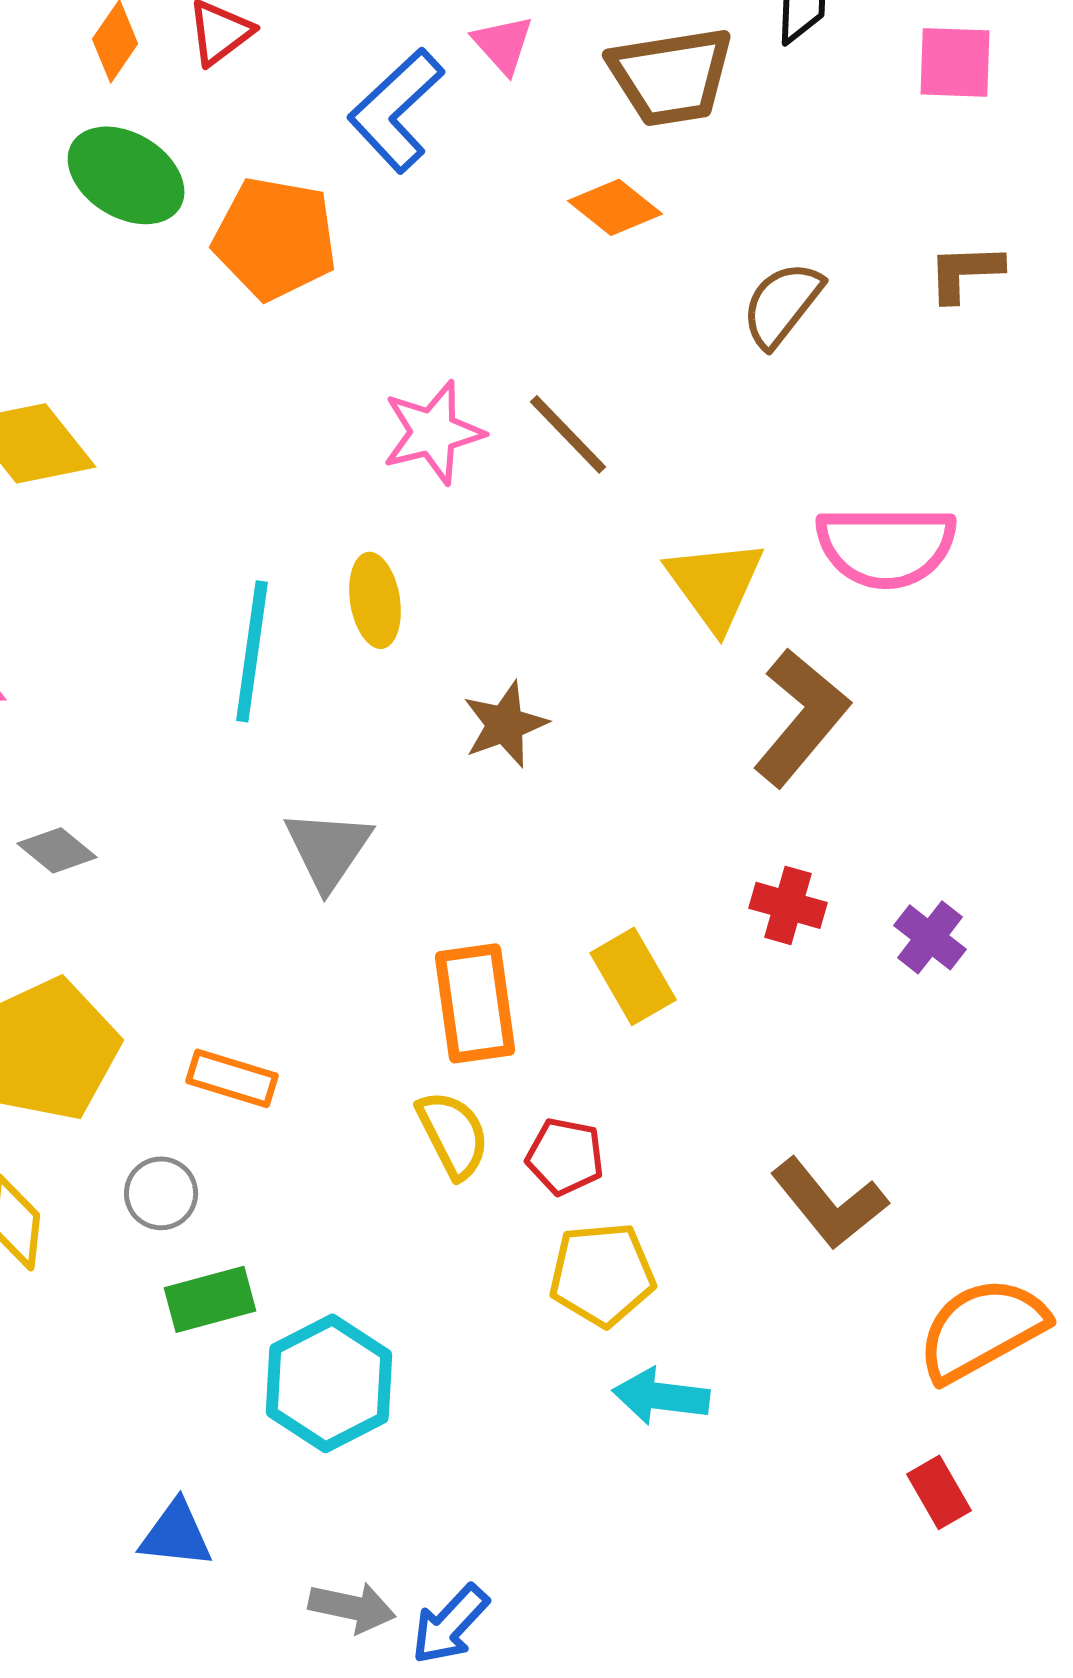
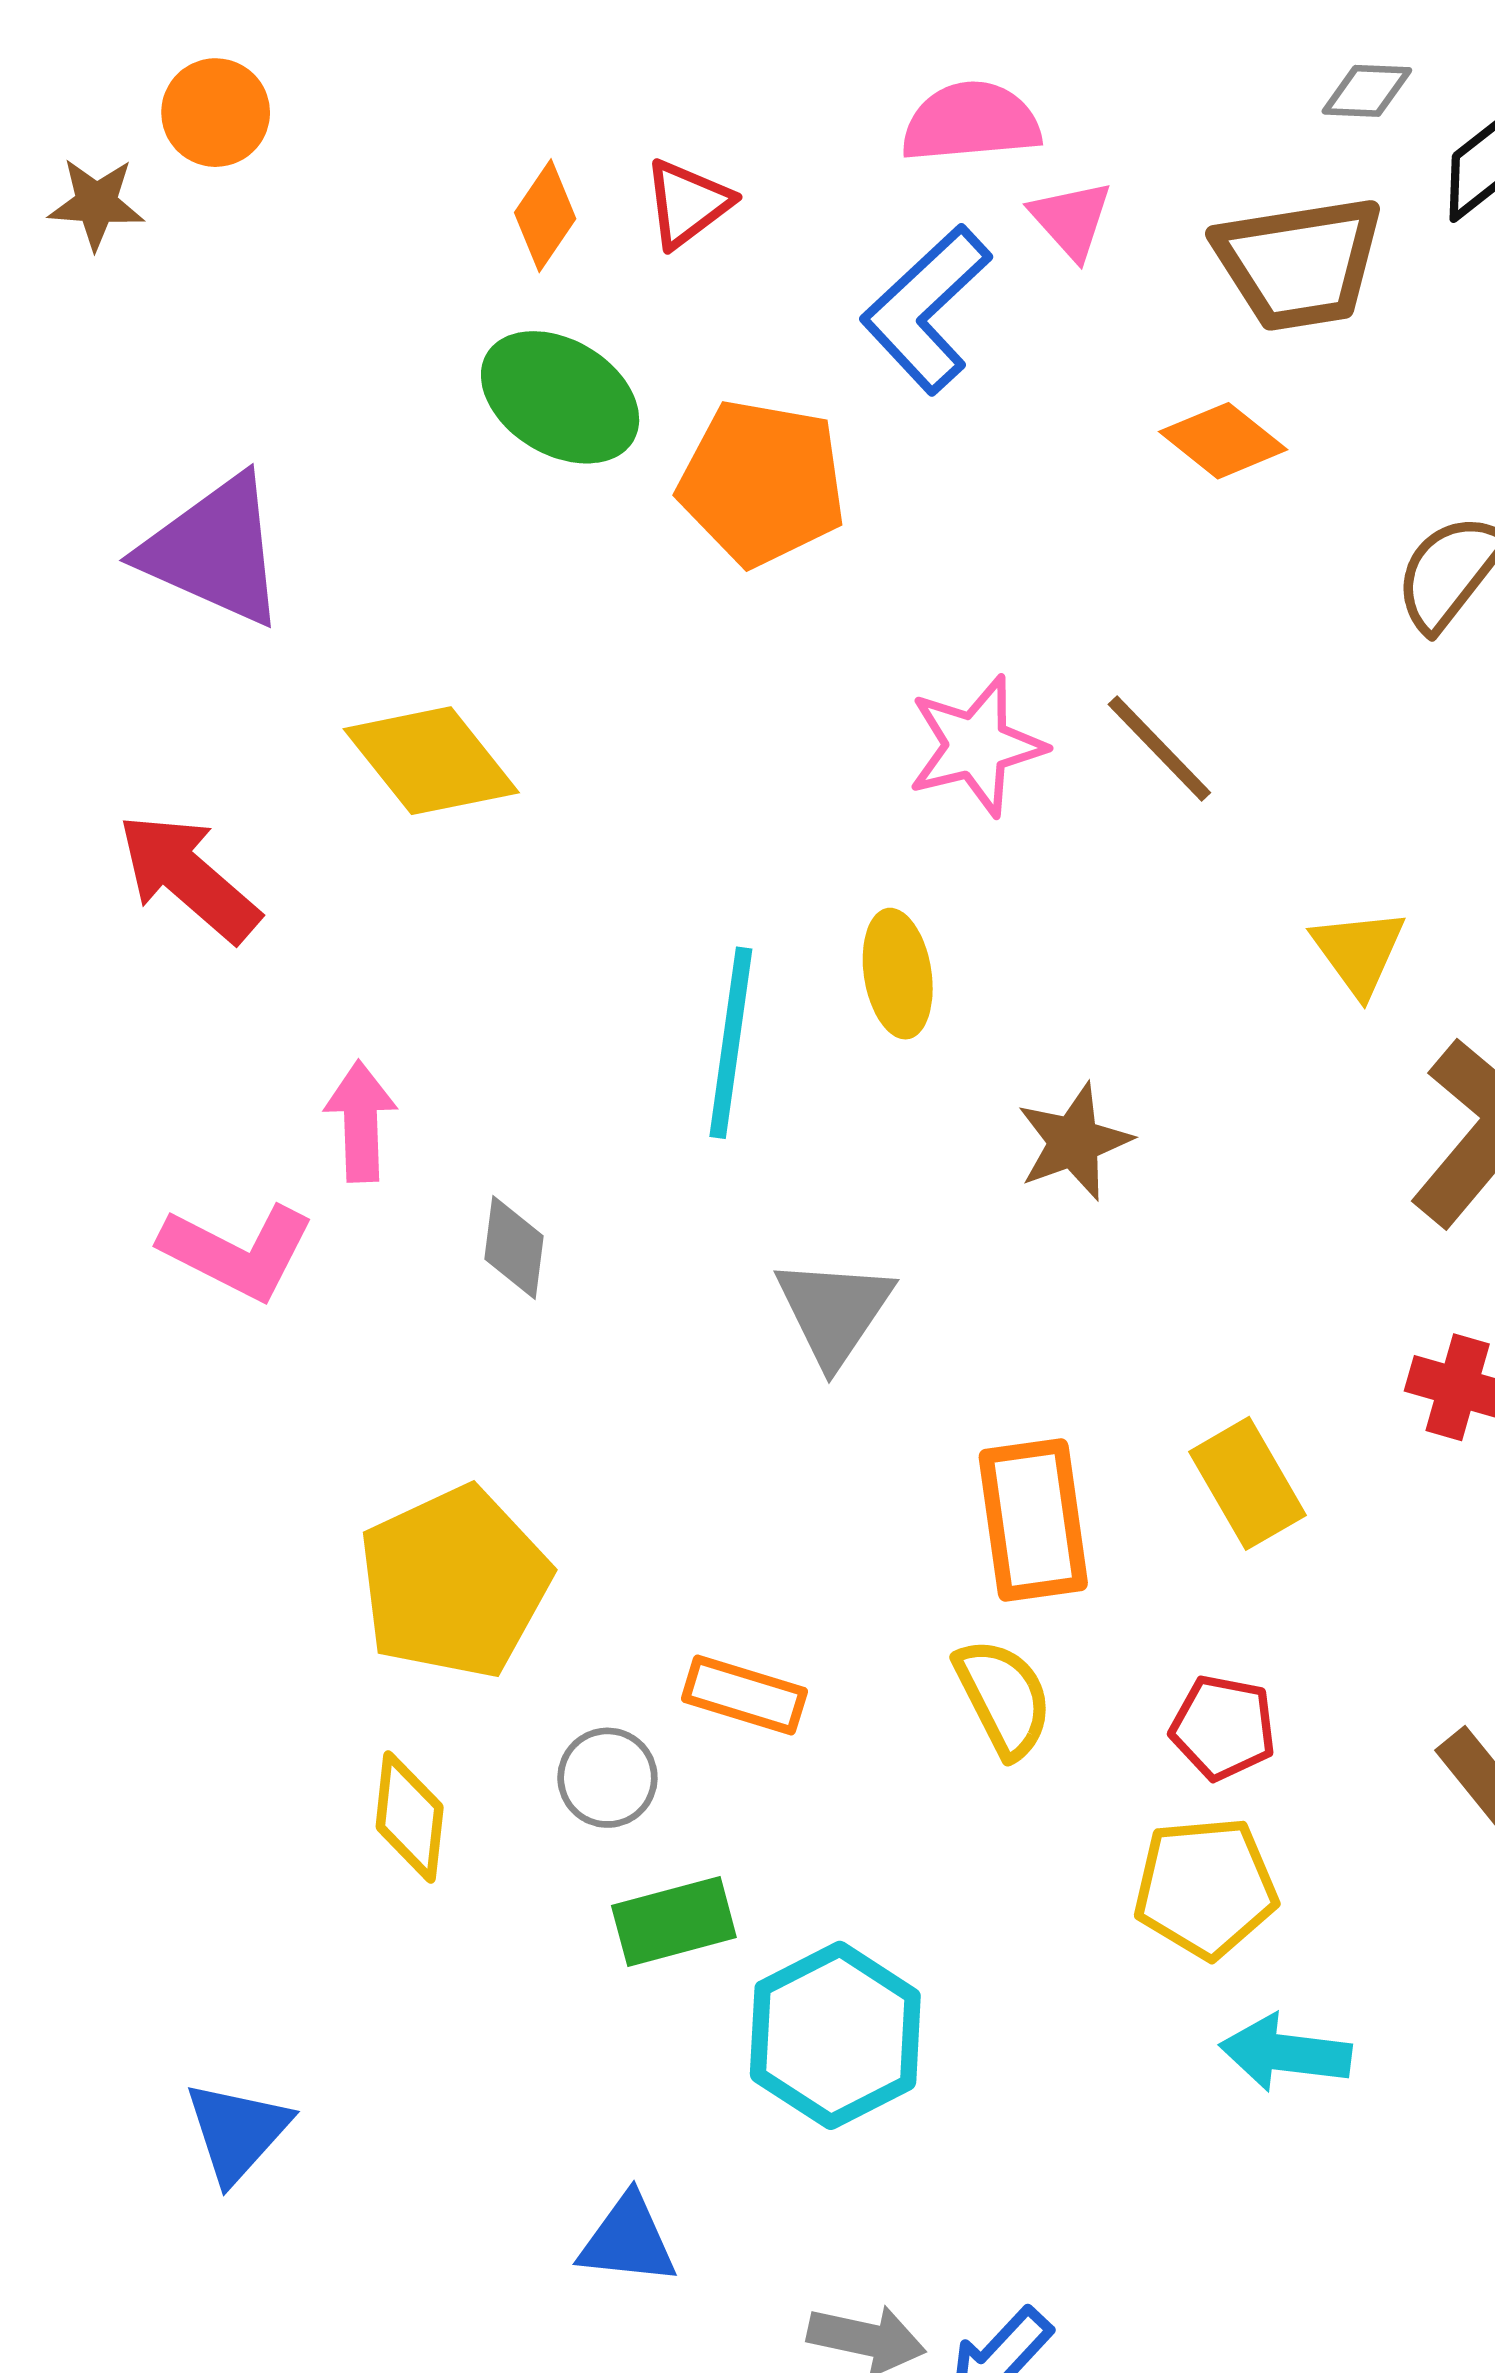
yellow triangle: (715, 584) -> (1359, 952), size x0.7
gray diamond: (57, 850) -> (514, 1248), moved, turned 58
orange rectangle: (232, 1078) -> (744, 1695), moved
red pentagon: (565, 1156) -> (1223, 1728), moved

